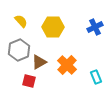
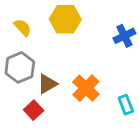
yellow hexagon: (53, 27) -> (65, 19), moved
red square: (29, 81) -> (34, 110), turned 32

